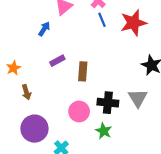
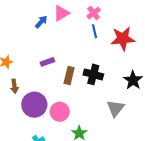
blue arrow: (44, 29) -> (41, 22), moved
black cross: (108, 103) -> (93, 74), moved
purple circle: (34, 129) -> (34, 105), moved

